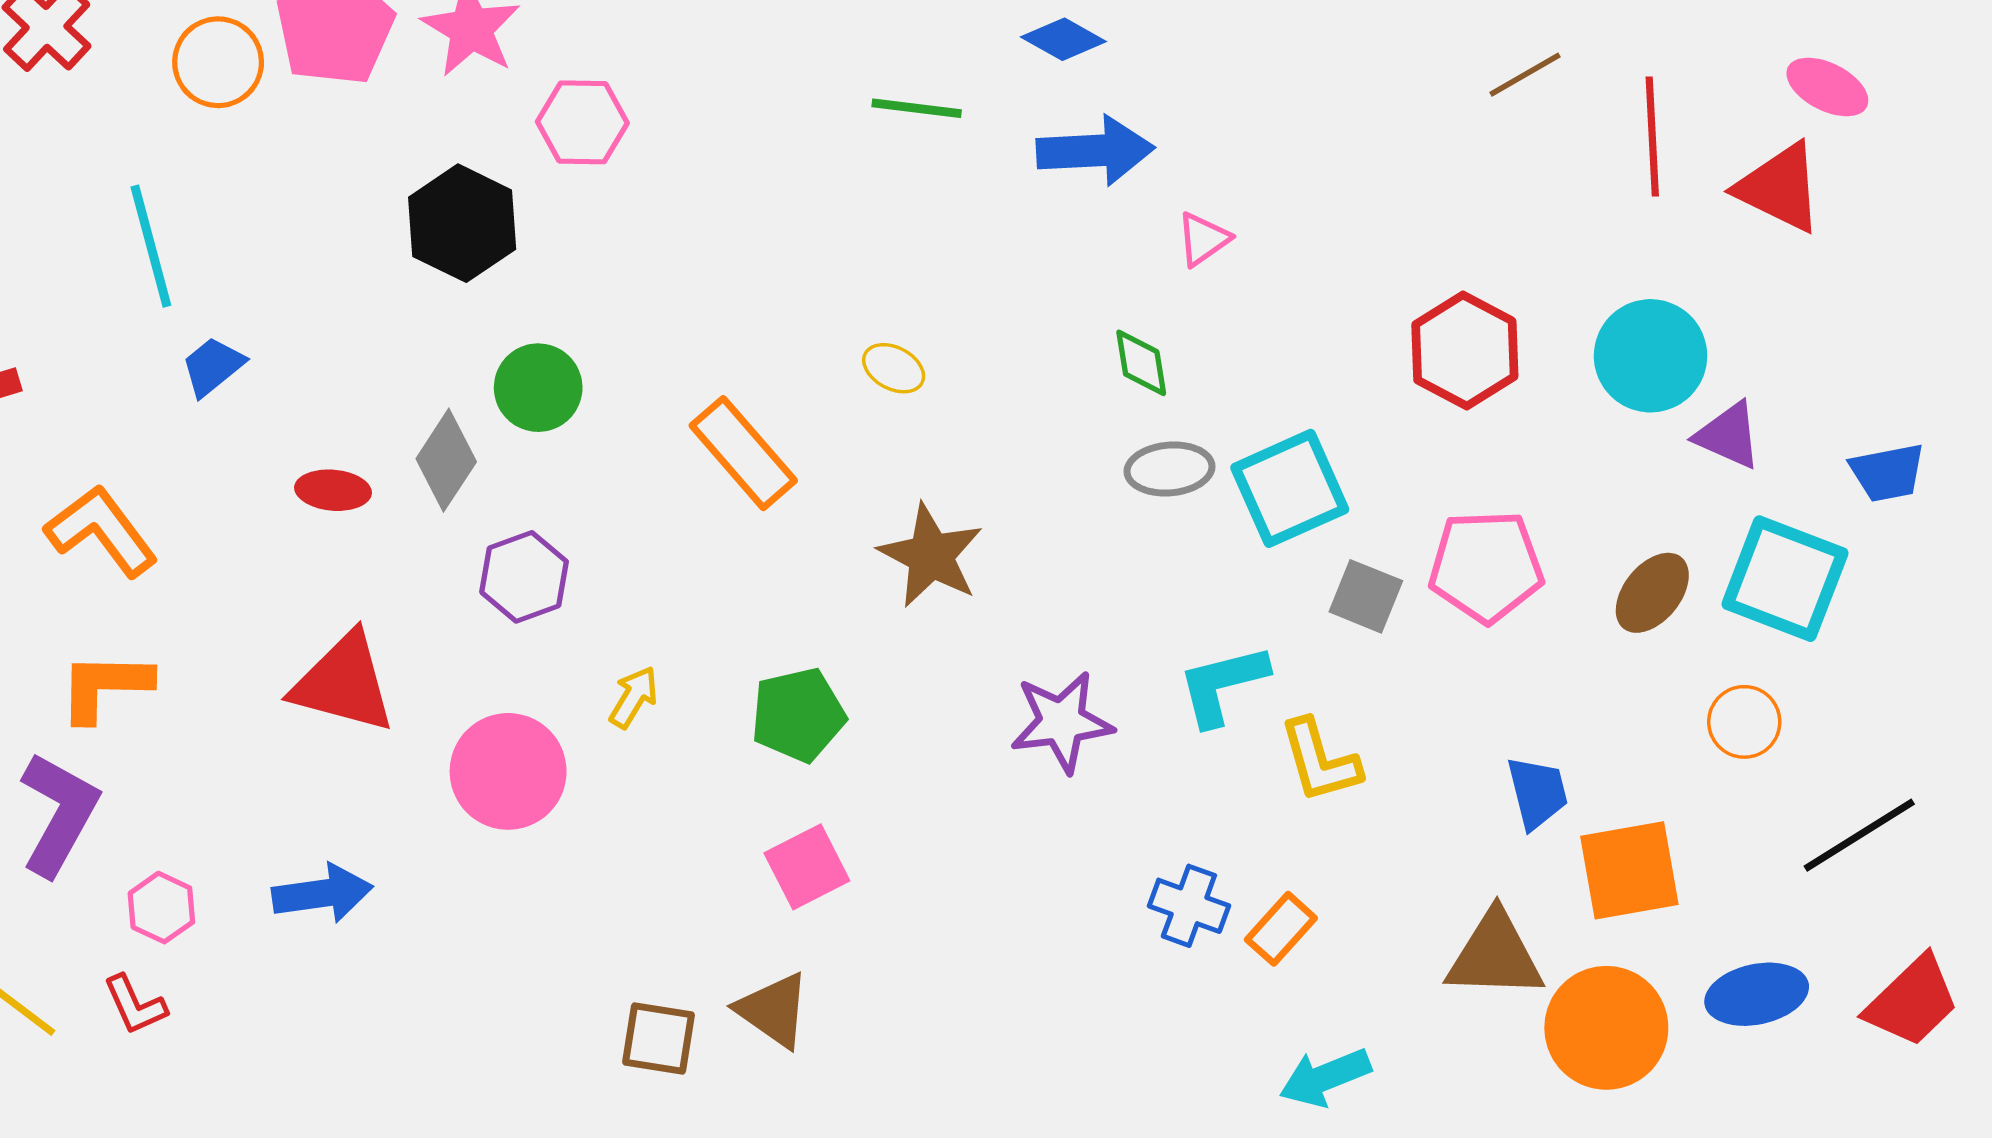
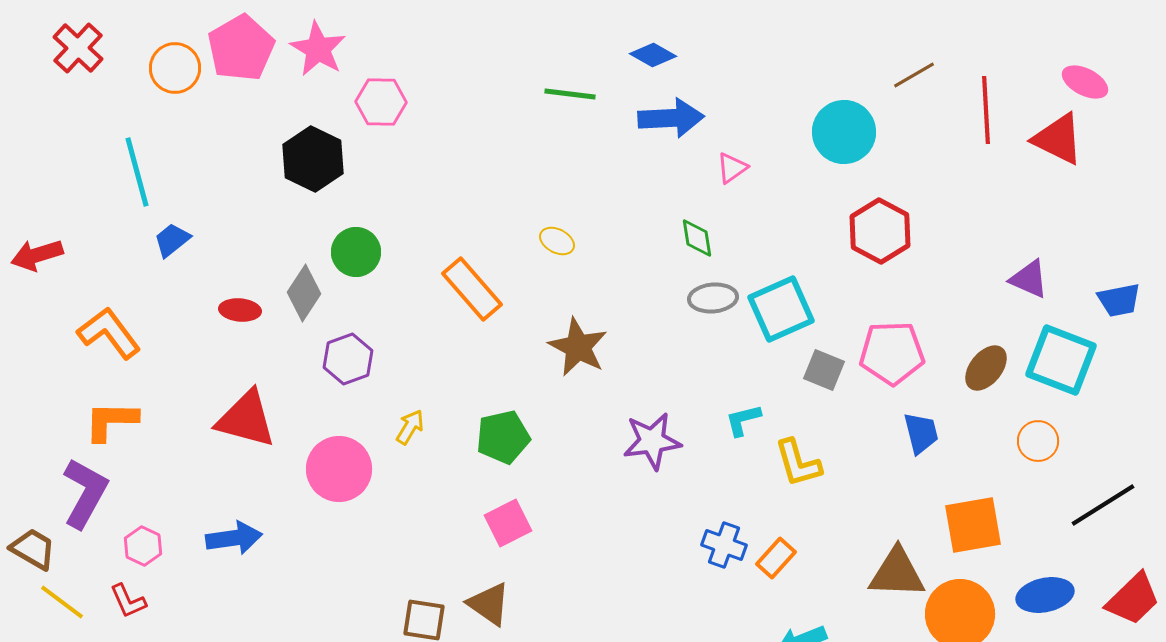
cyan circle: (1651, 356) -> (844, 132), moved
cyan L-shape: (1223, 685) -> (743, 420), size x0.7
blue trapezoid: (1537, 793) -> (921, 433), moved

